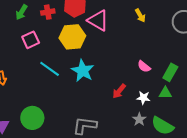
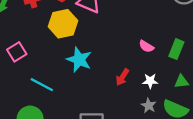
pink square: (31, 40) -> (17, 52), moved
cyan line: (50, 69) -> (42, 85), moved
green triangle: (165, 93) -> (181, 82), moved

